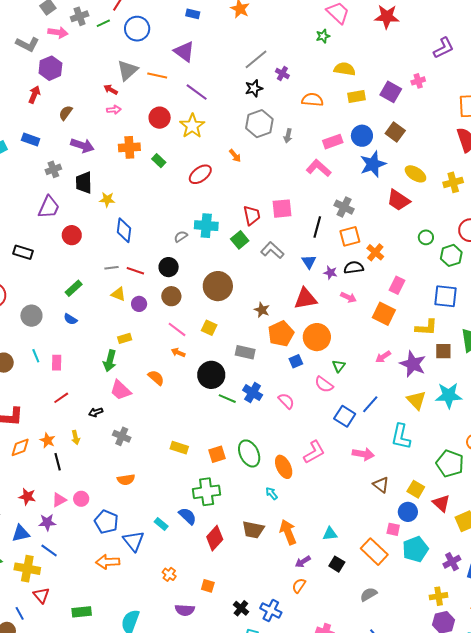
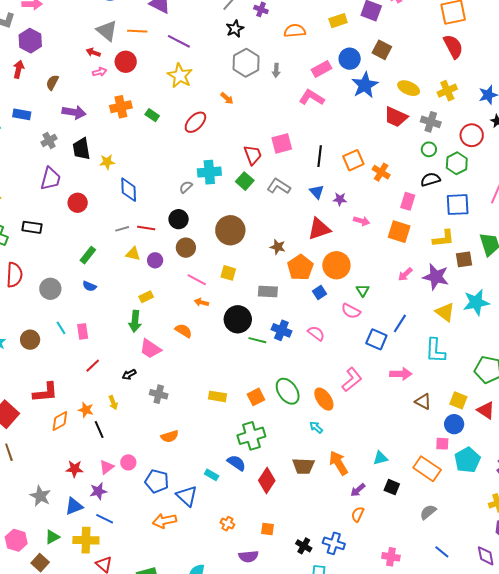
gray triangle: (127, 70) -> (107, 31), turned -30
red circle: (160, 118) -> (126, 62), moved
gray cross: (344, 207) -> (431, 122), moved
black semicircle: (354, 268) -> (430, 179), moved

